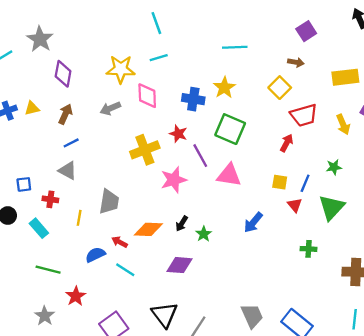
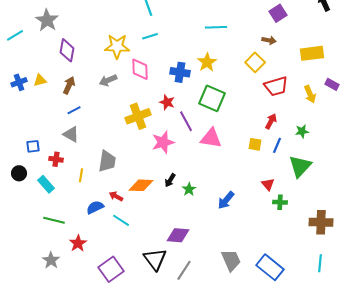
red arrow: (287, 143) -> (271, 121), moved
red triangle: (295, 205) -> (268, 184), moved
blue arrow: (253, 222) -> (226, 200), moved
purple diamond: (179, 265) -> (178, 235), moved

